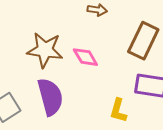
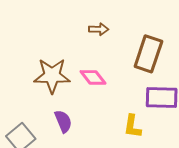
purple semicircle: (50, 97) -> (63, 121), size x0.6

